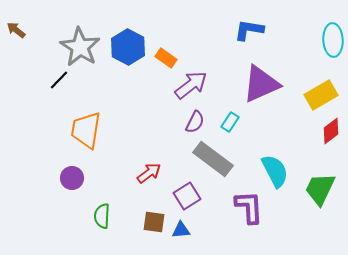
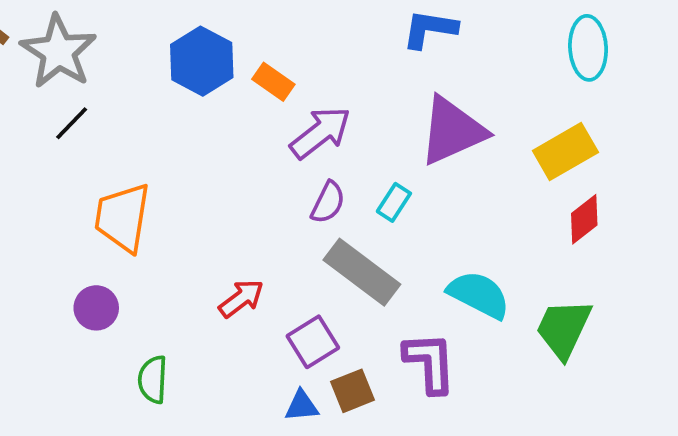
gray star: (80, 47) -> (59, 52), moved
cyan semicircle: (275, 171) -> (479, 295), turned -36
brown square: (154, 222) -> (352, 391), moved, turned -30

